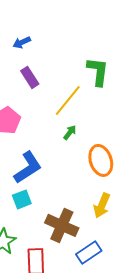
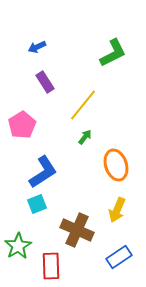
green L-shape: (98, 71) -> (113, 53), moved, turned 56
blue rectangle: (89, 252) -> (119, 257), moved

